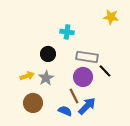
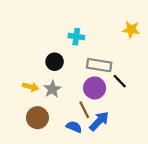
yellow star: (111, 17) -> (131, 30), moved
yellow arrow: (27, 76) -> (31, 87), turned 32

